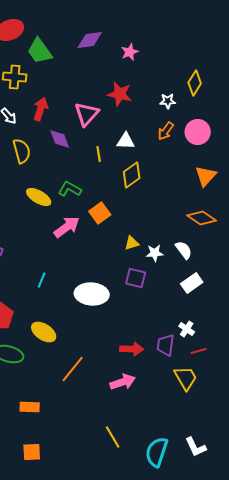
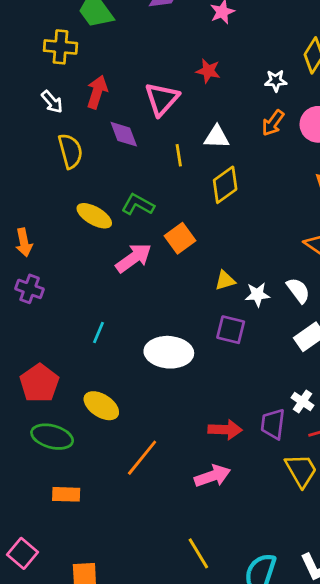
red star: (120, 94) -> (208, 71), size x0.7
orange rectangle: (30, 407) -> (66, 494), moved

